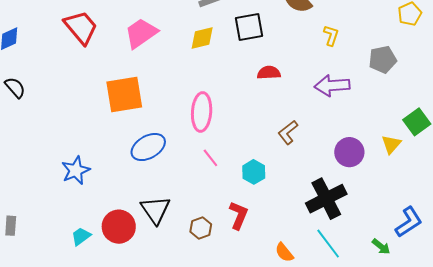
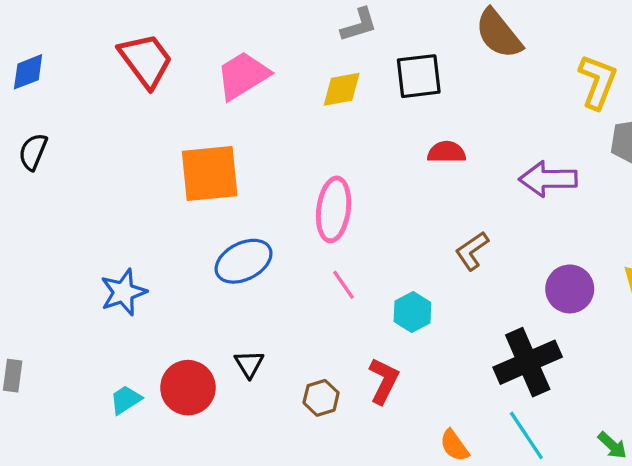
yellow L-shape: (331, 35) -> (598, 82), moved, size x1.6
black semicircle: (15, 88) -> (33, 152), turned -120
black triangle: (155, 210) -> (249, 364), size x0.6

